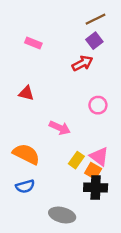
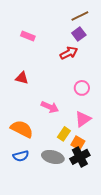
pink triangle: (99, 156) -> (83, 119), moved, turned 48
black cross: (96, 188) -> (80, 157), turned -30
gray ellipse: (62, 215) -> (53, 157), moved

